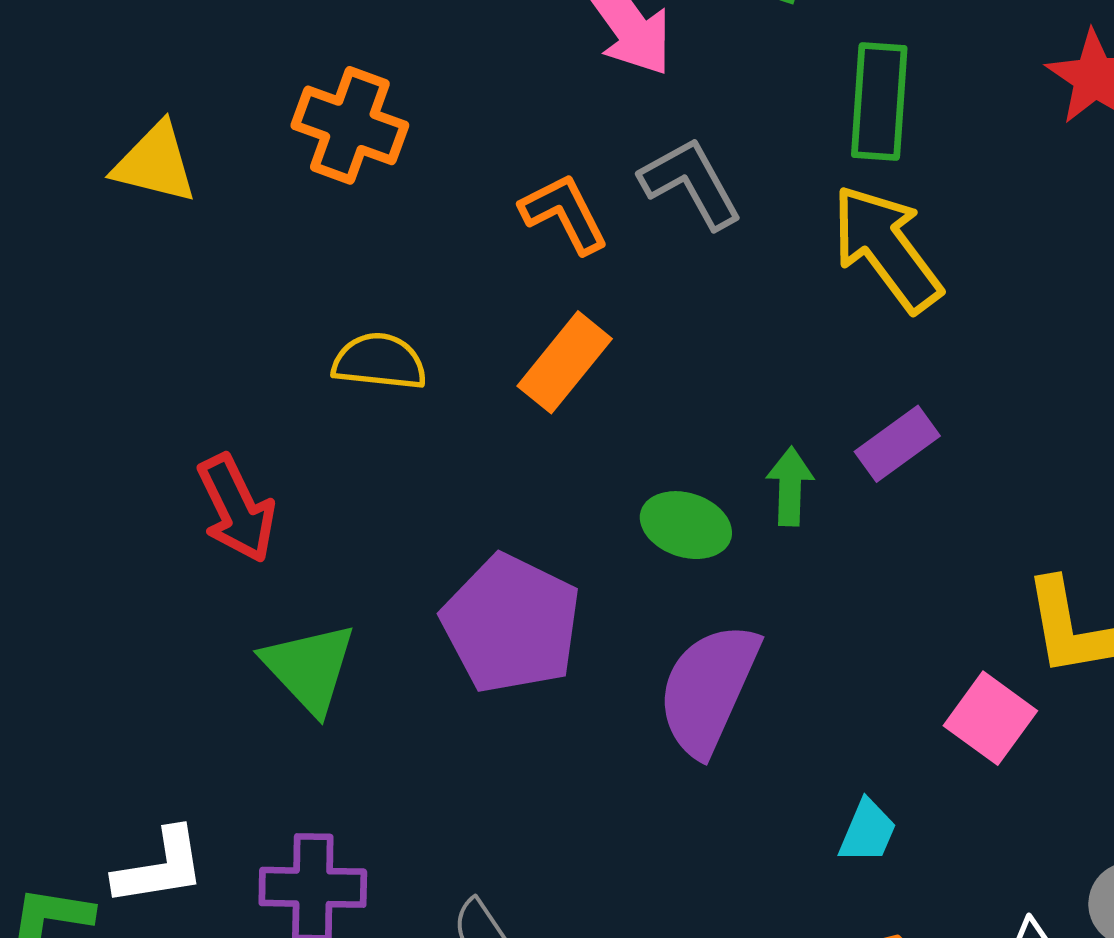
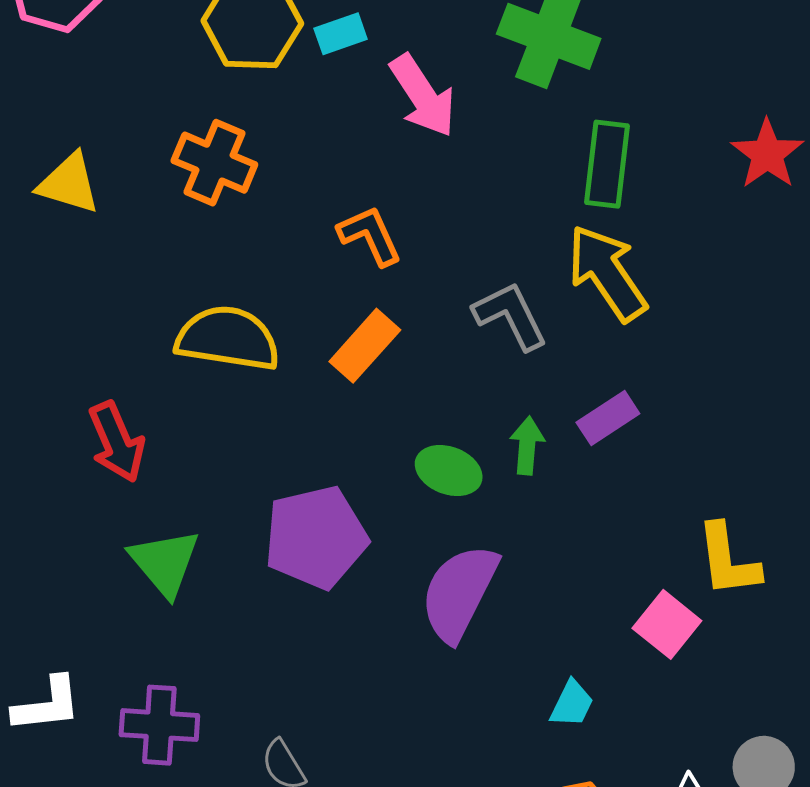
gray L-shape: (691, 183) -> (510, 316), moved
yellow semicircle: (379, 362) -> (228, 338), size x1.5
purple pentagon: (511, 624) -> (316, 537), turned 30

